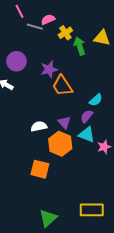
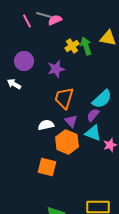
pink line: (20, 11) -> (27, 21), moved
gray line: (35, 27) -> (44, 15), moved
yellow cross: (65, 33) -> (72, 46), moved
orange trapezoid: (62, 86) -> (64, 98), moved, turned 50
cyan semicircle: (96, 100) -> (102, 99), size x1.5

